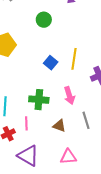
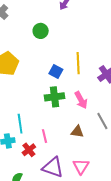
green cross: (39, 100) -> (54, 97), moved
pink triangle: (68, 157) -> (81, 166), moved, turned -42

